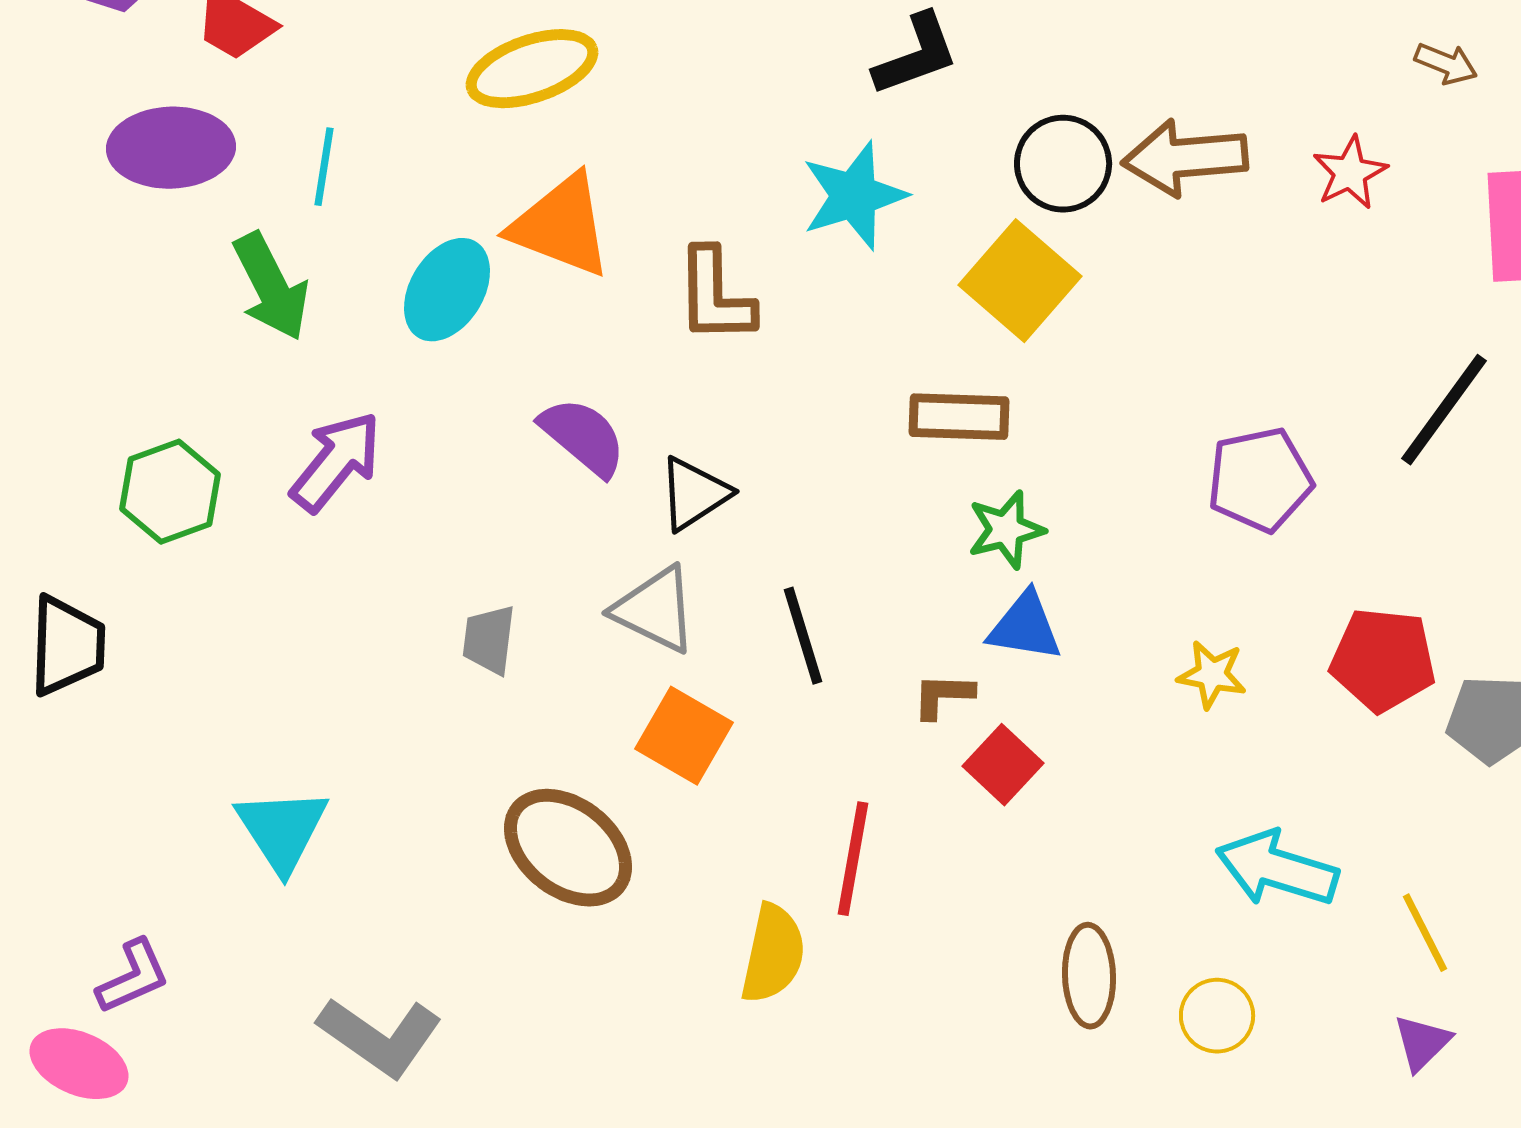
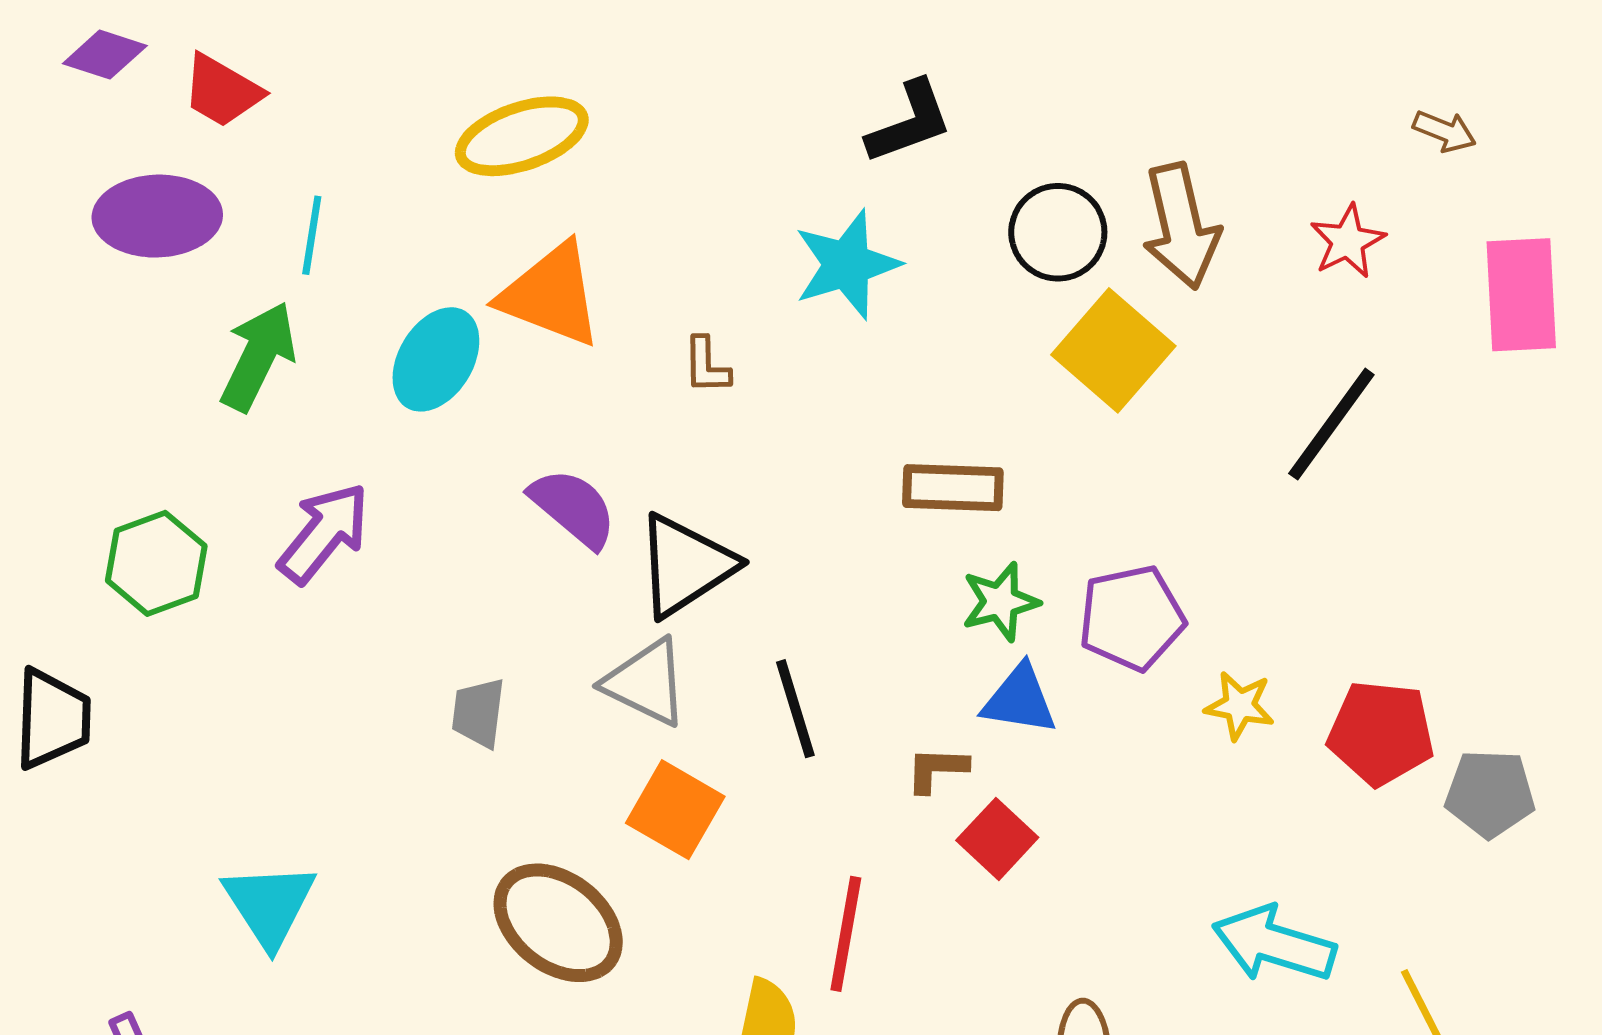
brown arrow: (1185, 158) -> (1181, 226), turned -98
yellow square: (1020, 281) -> (1113, 350), moved
green arrow: (271, 287) -> (258, 356), turned -127
brown L-shape: (715, 296) -> (707, 365), size x0.6
black line: (1444, 410) -> (1331, 424), moved
purple pentagon: (1260, 480) -> (1132, 618), moved
black triangle: (694, 494) -> (685, 565), size x1.4
yellow star: (1212, 675) -> (1240, 706), moved

